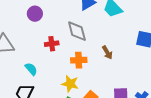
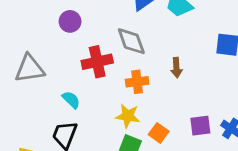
red cross: (52, 44) -> (97, 62), size x1.5
brown arrow: (107, 52) -> (176, 68), turned 32

